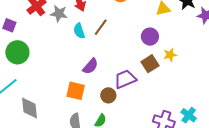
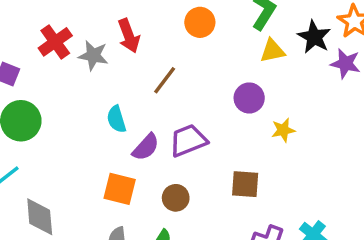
cyan semicircle: (79, 31) -> (116, 119), moved
brown square: (150, 64) -> (245, 184), moved, turned 36
purple trapezoid: (125, 79) -> (188, 140), moved

